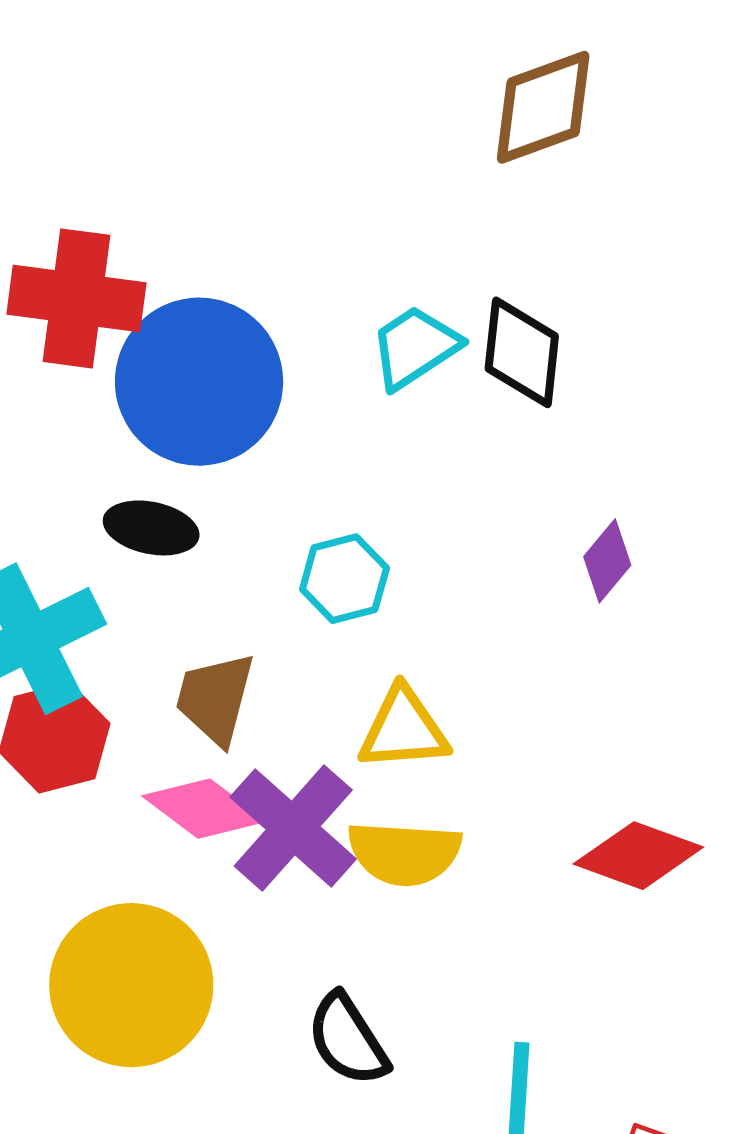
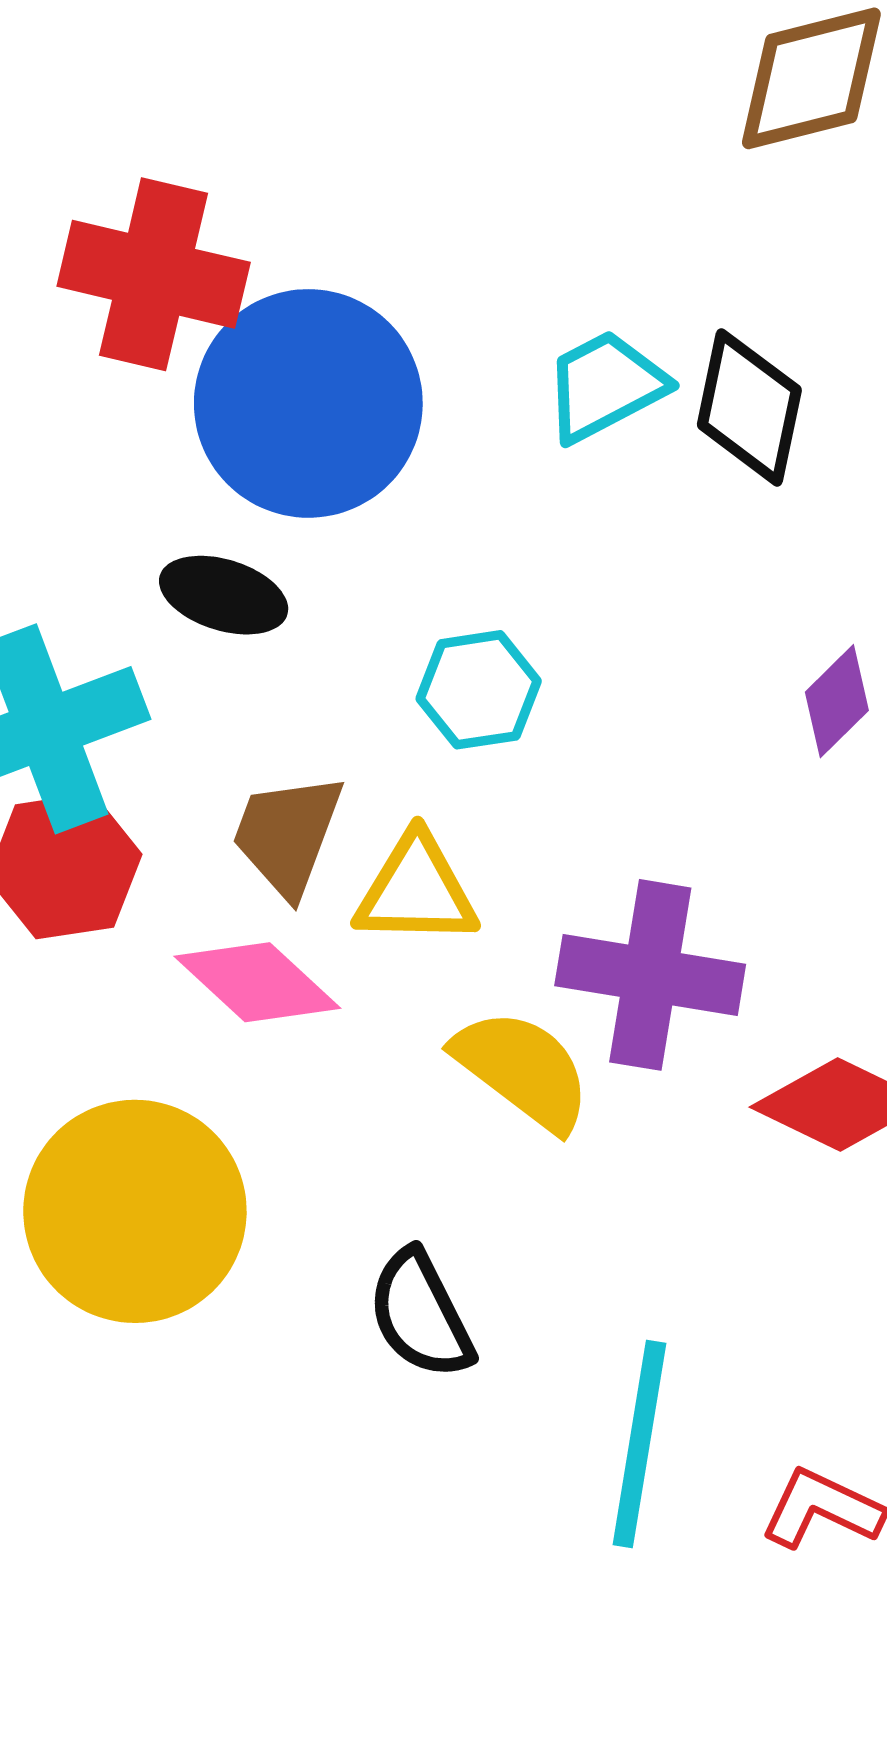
yellow triangle: (403, 729) -> (416, 890), moved
purple cross: (293, 828) -> (650, 975), moved, turned -38
yellow semicircle: (404, 853) -> (523, 1070), turned -152

